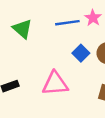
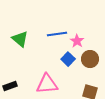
pink star: (93, 18) -> (77, 41), moved

